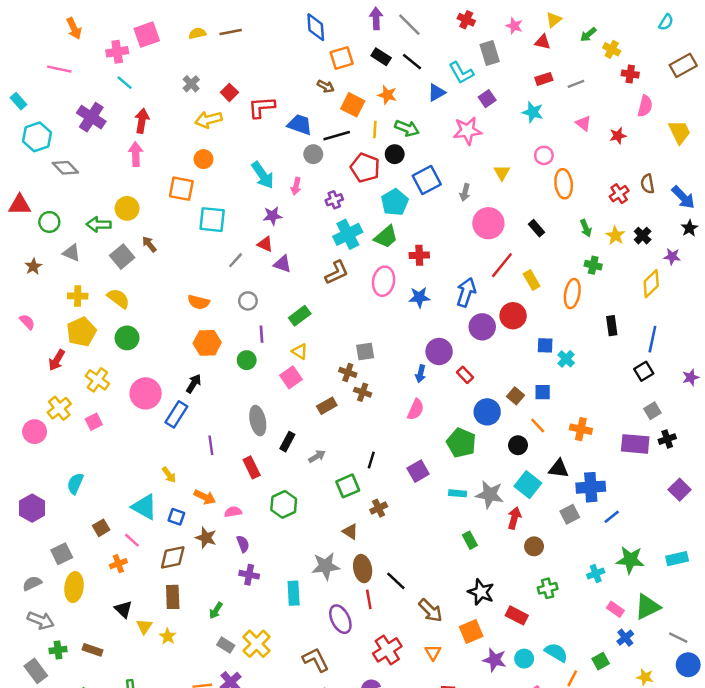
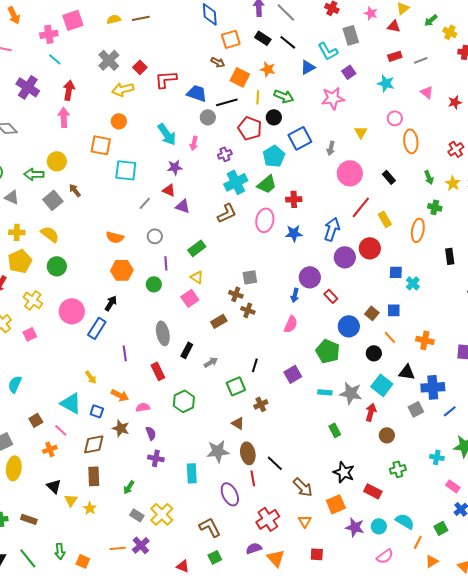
gray cross: (191, 84) -> (109, 60), size x1.5
cyan cross: (596, 573) -> (437, 457), turned 32

